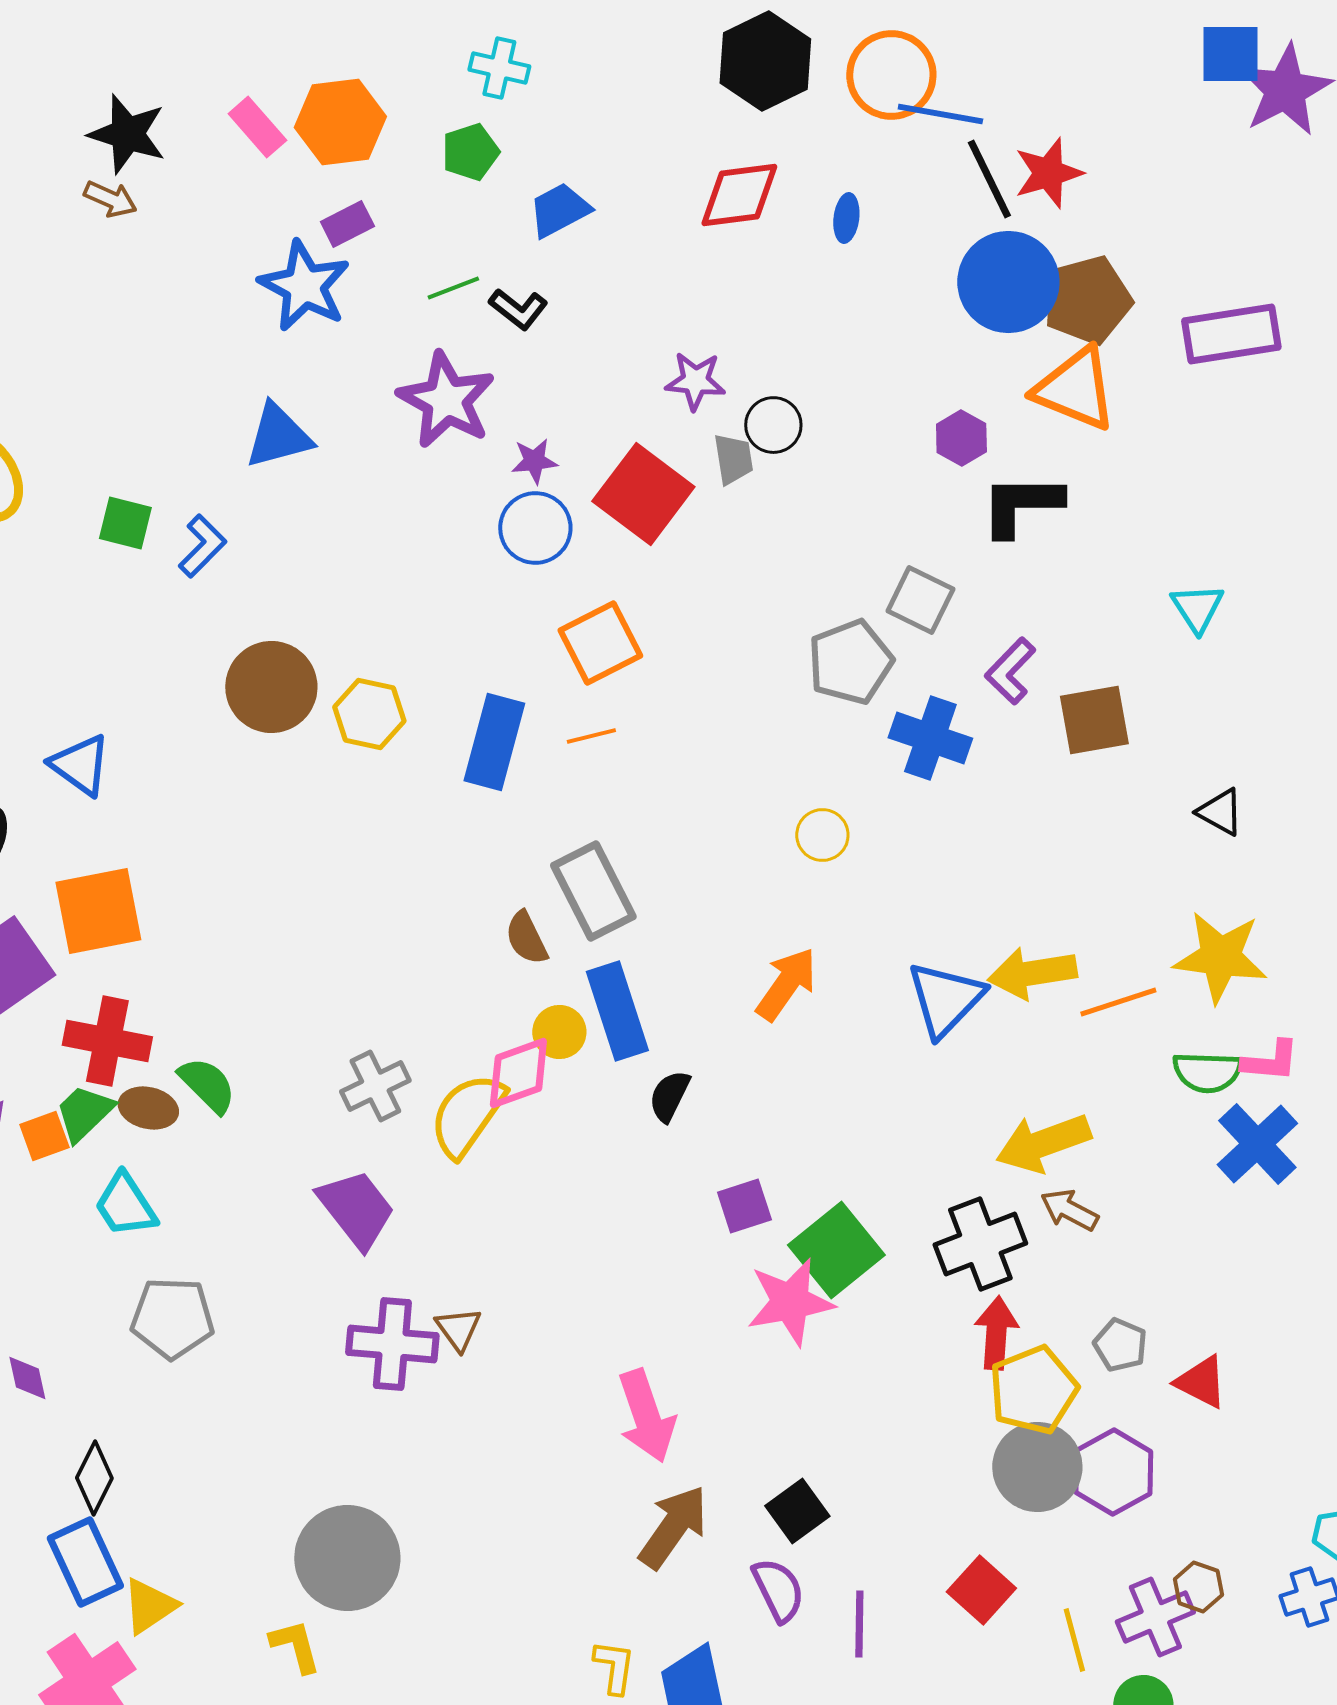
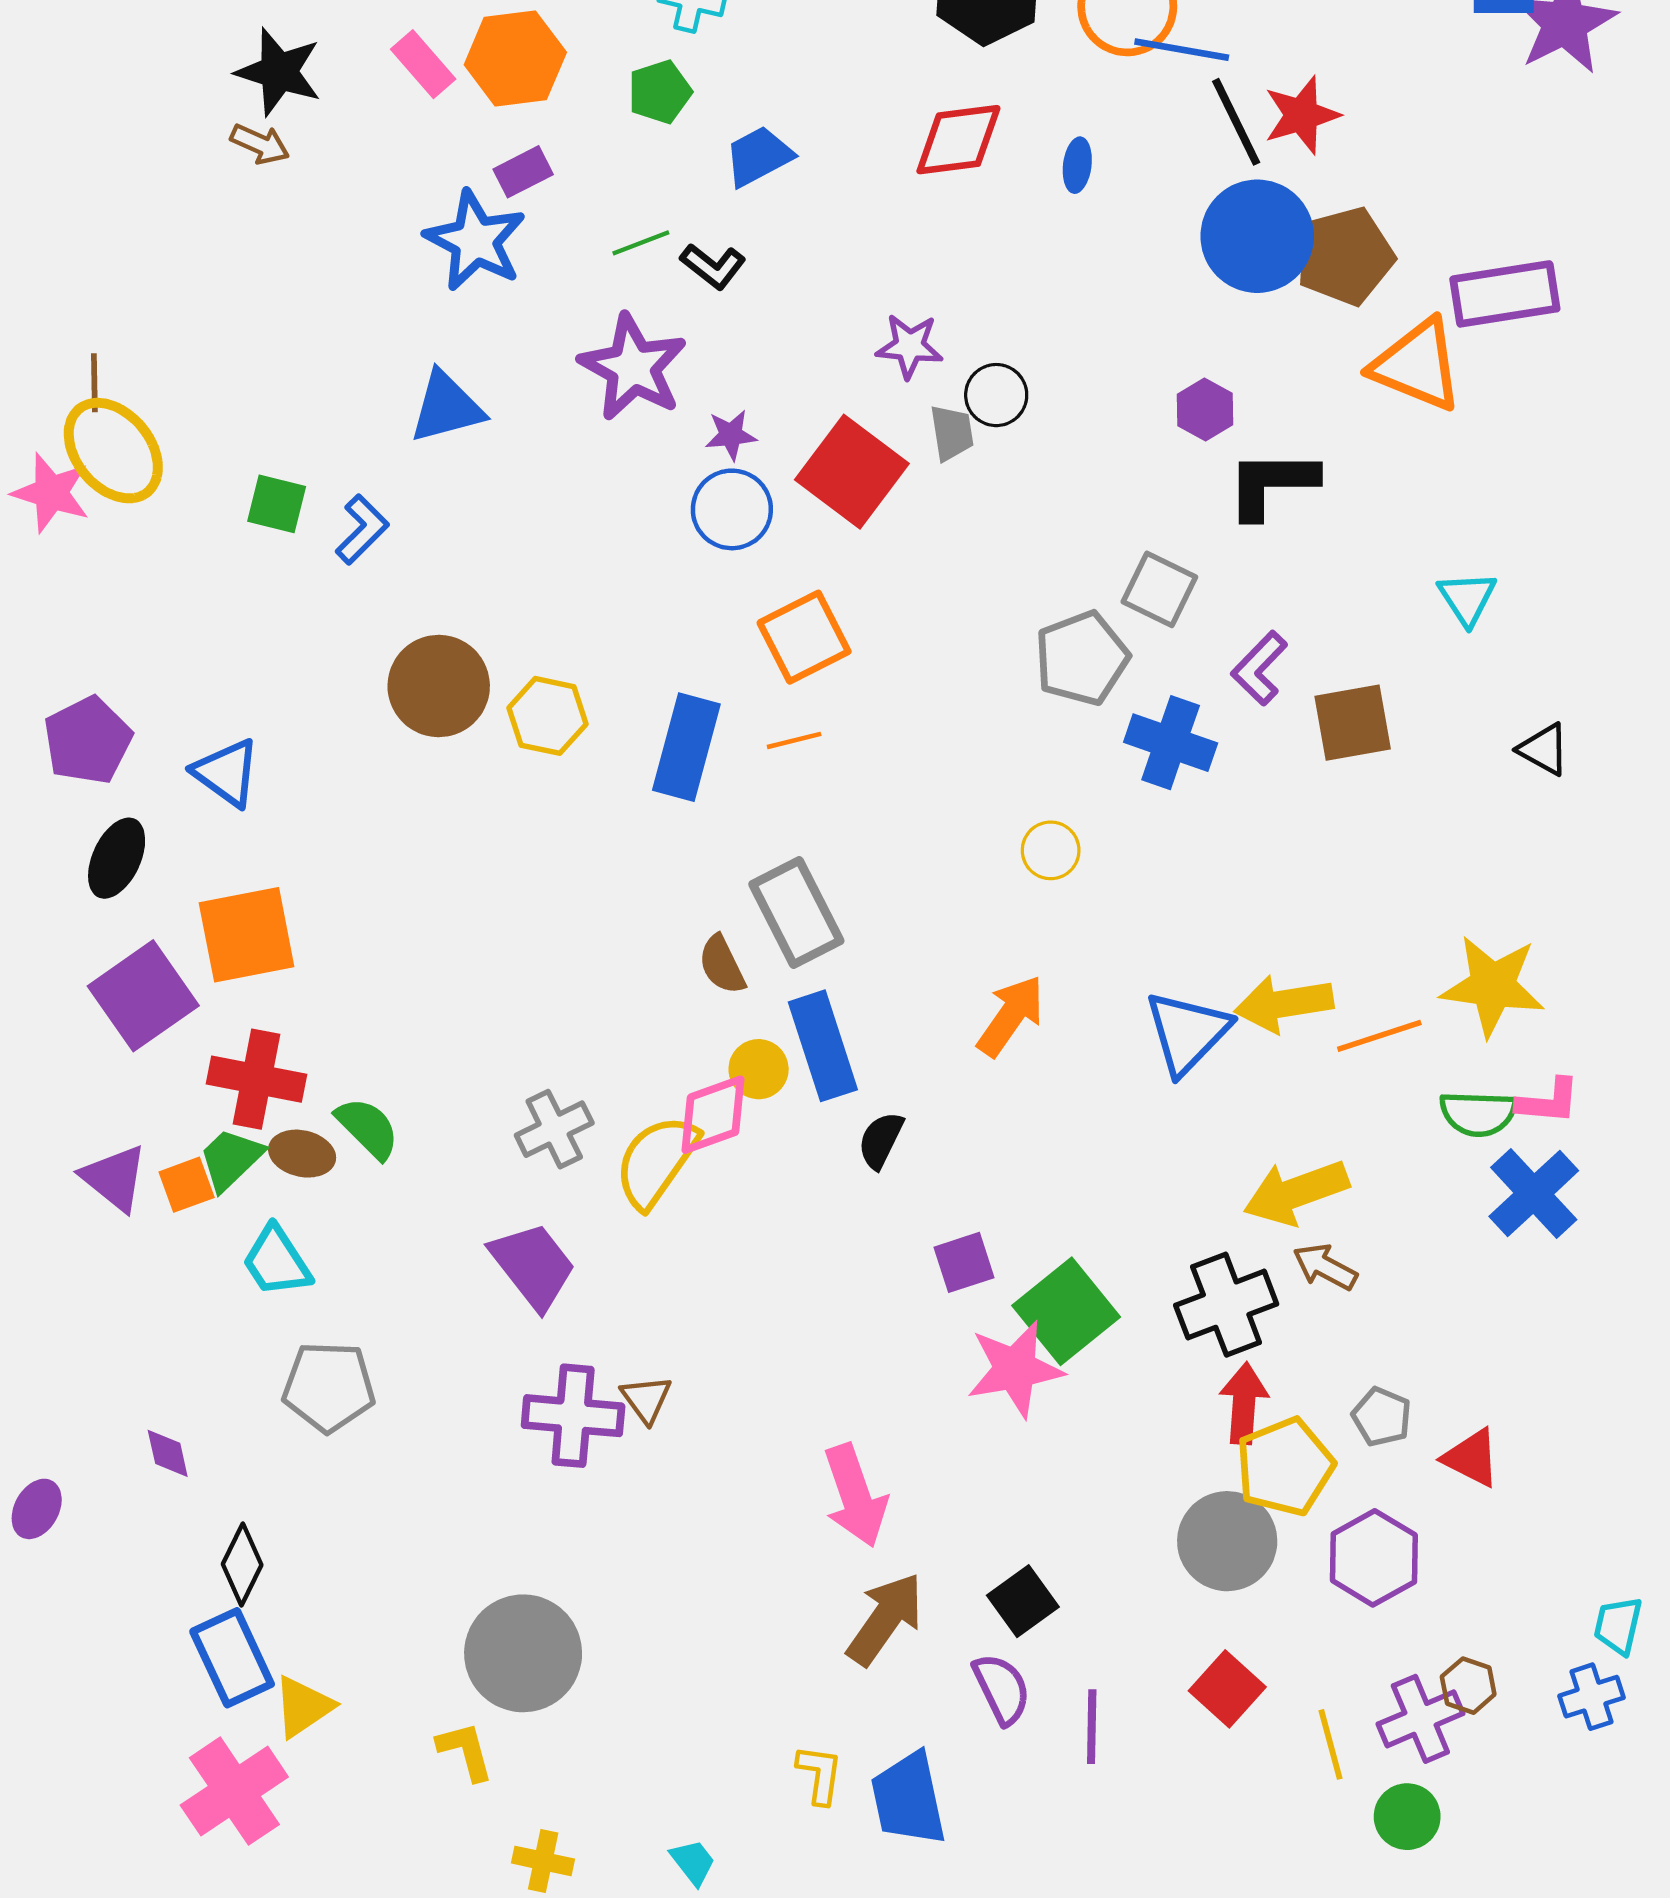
orange triangle: (1075, 389) -> (1417, 365), moved
black triangle: (1220, 812) -> (1544, 749), moved
gray circle: (1037, 1467) -> (1227, 1541), moved

